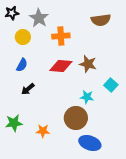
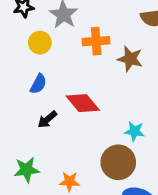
brown star: (88, 64) -> (130, 59), moved
red diamond: (61, 66) -> (83, 103), moved, turned 45

